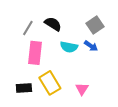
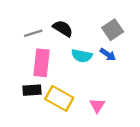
gray line: (28, 28) -> (33, 33), turned 42
yellow rectangle: (50, 83) -> (59, 98), turned -30
black rectangle: (24, 88) -> (32, 90), moved

